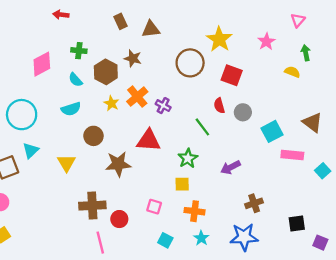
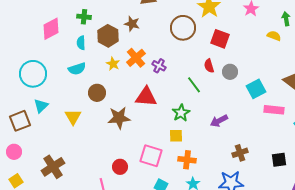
cyan semicircle: (76, 80) -> (81, 43), turned 40
brown cross: (92, 206) -> (53, 167), moved, turned -30
pink square: (154, 207) -> (151, 156), size x1.6
black square: (297, 224) -> (279, 160), moved

